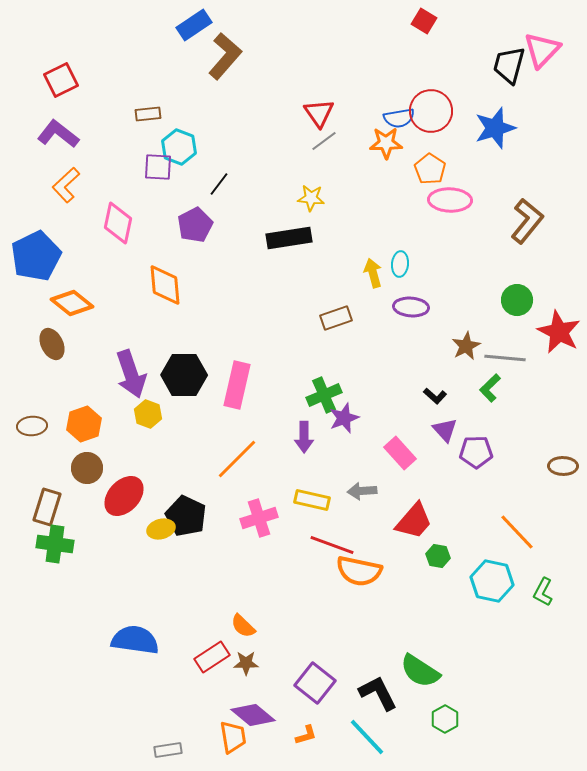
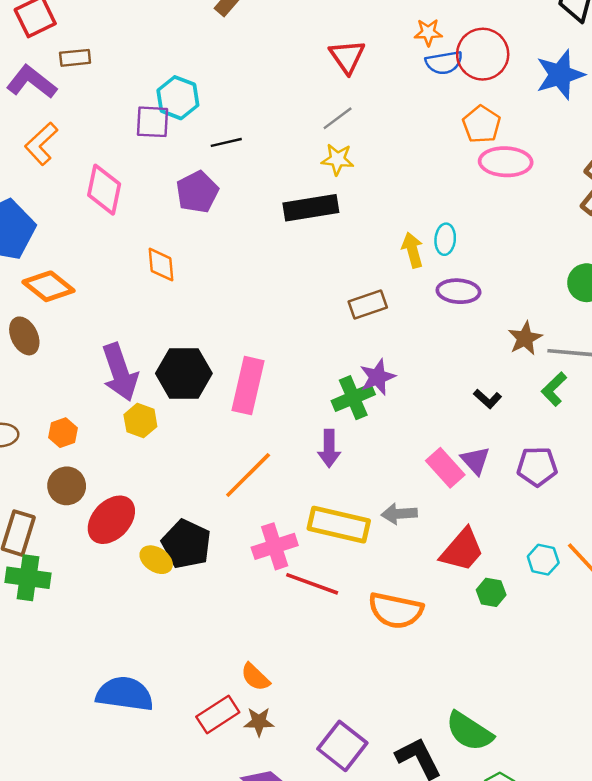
brown rectangle: (148, 114) -> (75, 58), moved
gray line: (324, 141) -> (338, 118), moved
orange star: (386, 143) -> (428, 32), moved, size x0.7
black line: (219, 184) -> (226, 142), turned 40
orange diamond: (165, 285) -> (161, 265), size x0.7
purple star: (344, 418) -> (377, 377), moved
orange hexagon: (84, 424) -> (63, 433), size x0.7
purple triangle: (445, 430) -> (475, 460), moved
yellow rectangle: (312, 500) -> (339, 525), size x1.4
yellow ellipse: (161, 529) -> (156, 560), turned 48
red line: (332, 545) -> (312, 584), moved
cyan hexagon: (492, 581) -> (543, 560), moved, size x0.6

